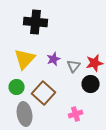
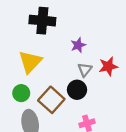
purple star: (54, 59) -> (78, 45), moved
black circle: (91, 84) -> (77, 90), moved

